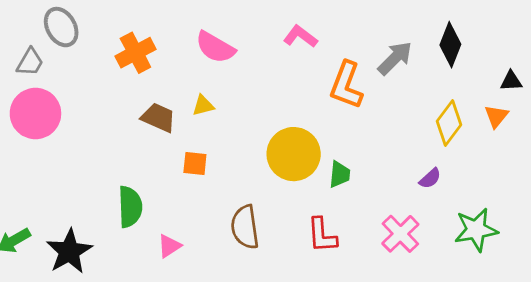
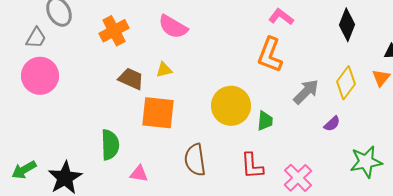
pink L-shape: (300, 36) -> (281, 17), moved
gray arrow: (395, 58) -> (306, 92), moved
orange square: (195, 164) -> (158, 113), size x1.8
pink cross: (400, 234) -> (298, 178), moved
pink triangle: (169, 246) -> (139, 174), turned 42

